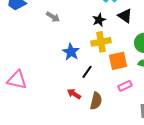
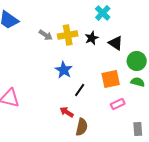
black triangle: (125, 16) -> (116, 43), moved
yellow cross: (101, 42) -> (68, 35), moved
brown semicircle: (96, 101) -> (82, 127), moved

